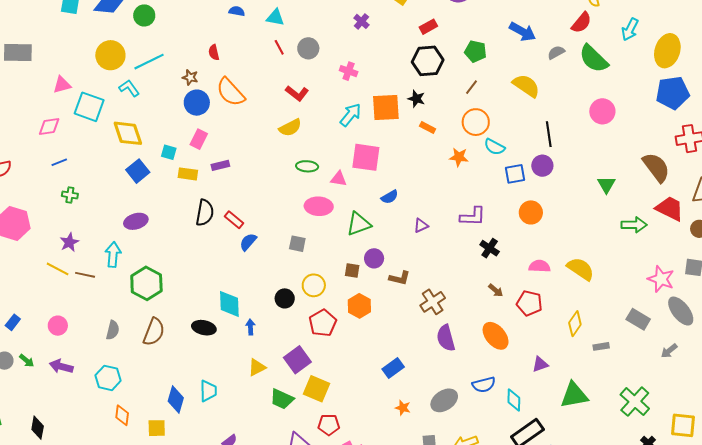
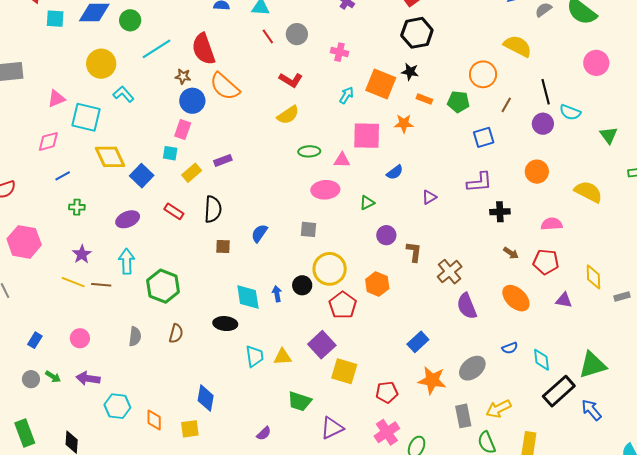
green pentagon: (475, 51) -> (458, 102), moved
red semicircle: (214, 52) -> (204, 49), size x2.0
cyan line: (149, 62) -> (157, 49), moved
brown line: (471, 87) -> (506, 105), moved
orange square: (386, 108) -> (381, 84), turned 32
cyan arrow: (351, 115) -> (346, 95), size x0.7
orange circle: (476, 122) -> (483, 74), moved
yellow diamond: (128, 133) -> (110, 157), moved
pink rectangle: (199, 139) -> (183, 130), moved
cyan semicircle: (495, 147) -> (570, 112), moved
orange star: (459, 157) -> (404, 124), moved
yellow rectangle: (188, 174) -> (192, 173), turned -42
blue square: (515, 174) -> (484, 137), moved
red rectangle: (234, 220) -> (174, 211), moved
purple ellipse: (136, 221) -> (128, 219), moved
green triangle: (359, 224) -> (367, 203), size x0.6
black cross: (490, 248) -> (500, 212), turned -30
yellow semicircle: (581, 269) -> (588, 192), moved
brown square: (352, 270) -> (223, 246), moved
brown L-shape: (400, 278) -> (414, 252), turned -90
yellow circle: (314, 285) -> (330, 269), size x1.4
yellow diamond: (575, 324) -> (593, 277), turned -30
blue arrow: (250, 327) -> (277, 294), moved
brown semicircle: (154, 332) -> (176, 333), size x0.7
purple triangle: (540, 364) -> (564, 300), moved, turned 36
yellow triangle: (257, 367) -> (283, 357), turned 30
cyan hexagon: (108, 378) -> (117, 406), moved
blue semicircle: (484, 385) -> (510, 348), size x0.7
cyan trapezoid: (208, 391) -> (255, 356), moved
green triangle: (574, 395) -> (592, 365), moved
green trapezoid: (282, 399) -> (300, 401), moved
orange star: (403, 408) -> (432, 380), size x1.8
red pentagon: (329, 425) -> (387, 392), moved

